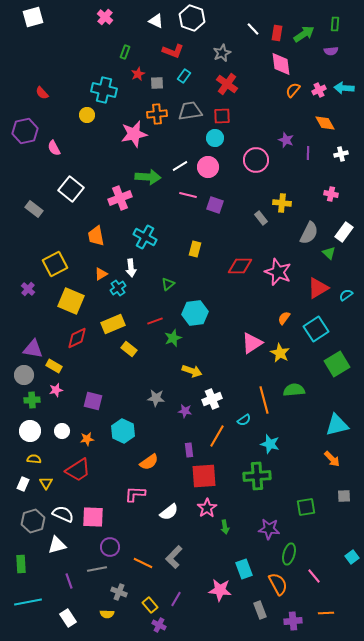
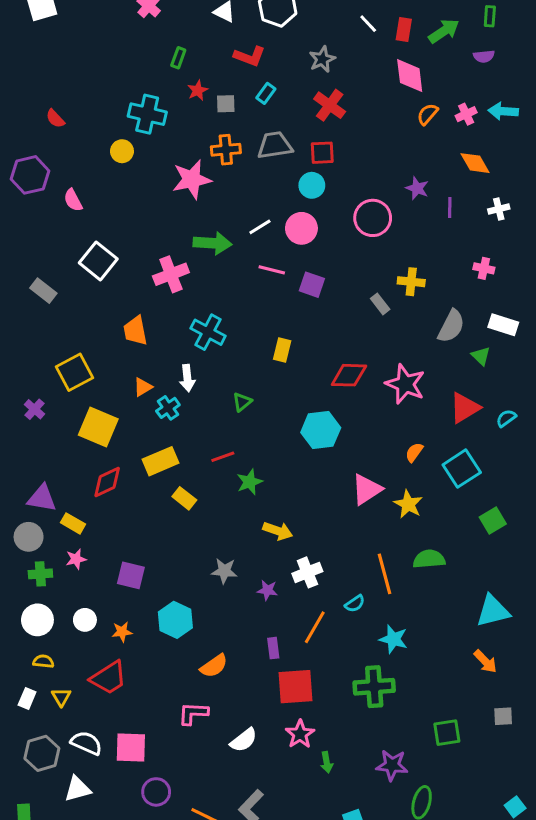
white rectangle: (344, 232) -> (503, 325), turned 72
cyan hexagon: (195, 313) -> (321, 430), moved
green square: (337, 364) -> (493, 521), size x0.7

